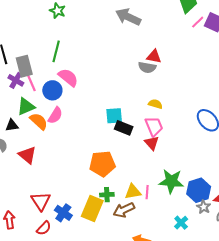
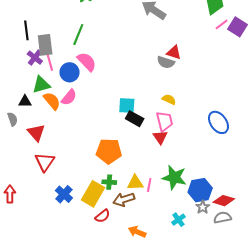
red triangle: (41, 201) -> (45, 162), moved
red semicircle: (44, 228) -> (102, 216), moved

